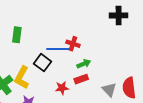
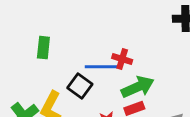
green arrow: (84, 64) -> (138, 87), size x1.6

